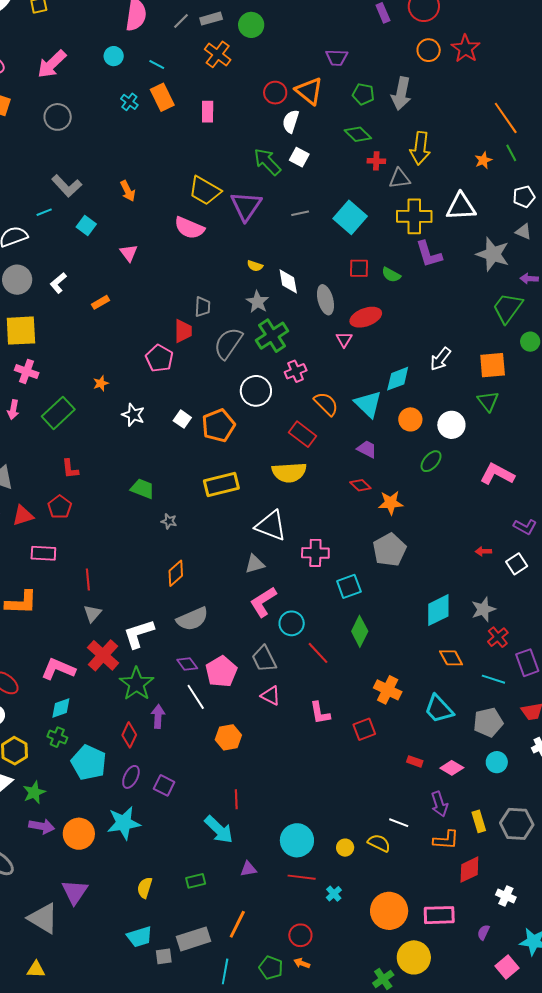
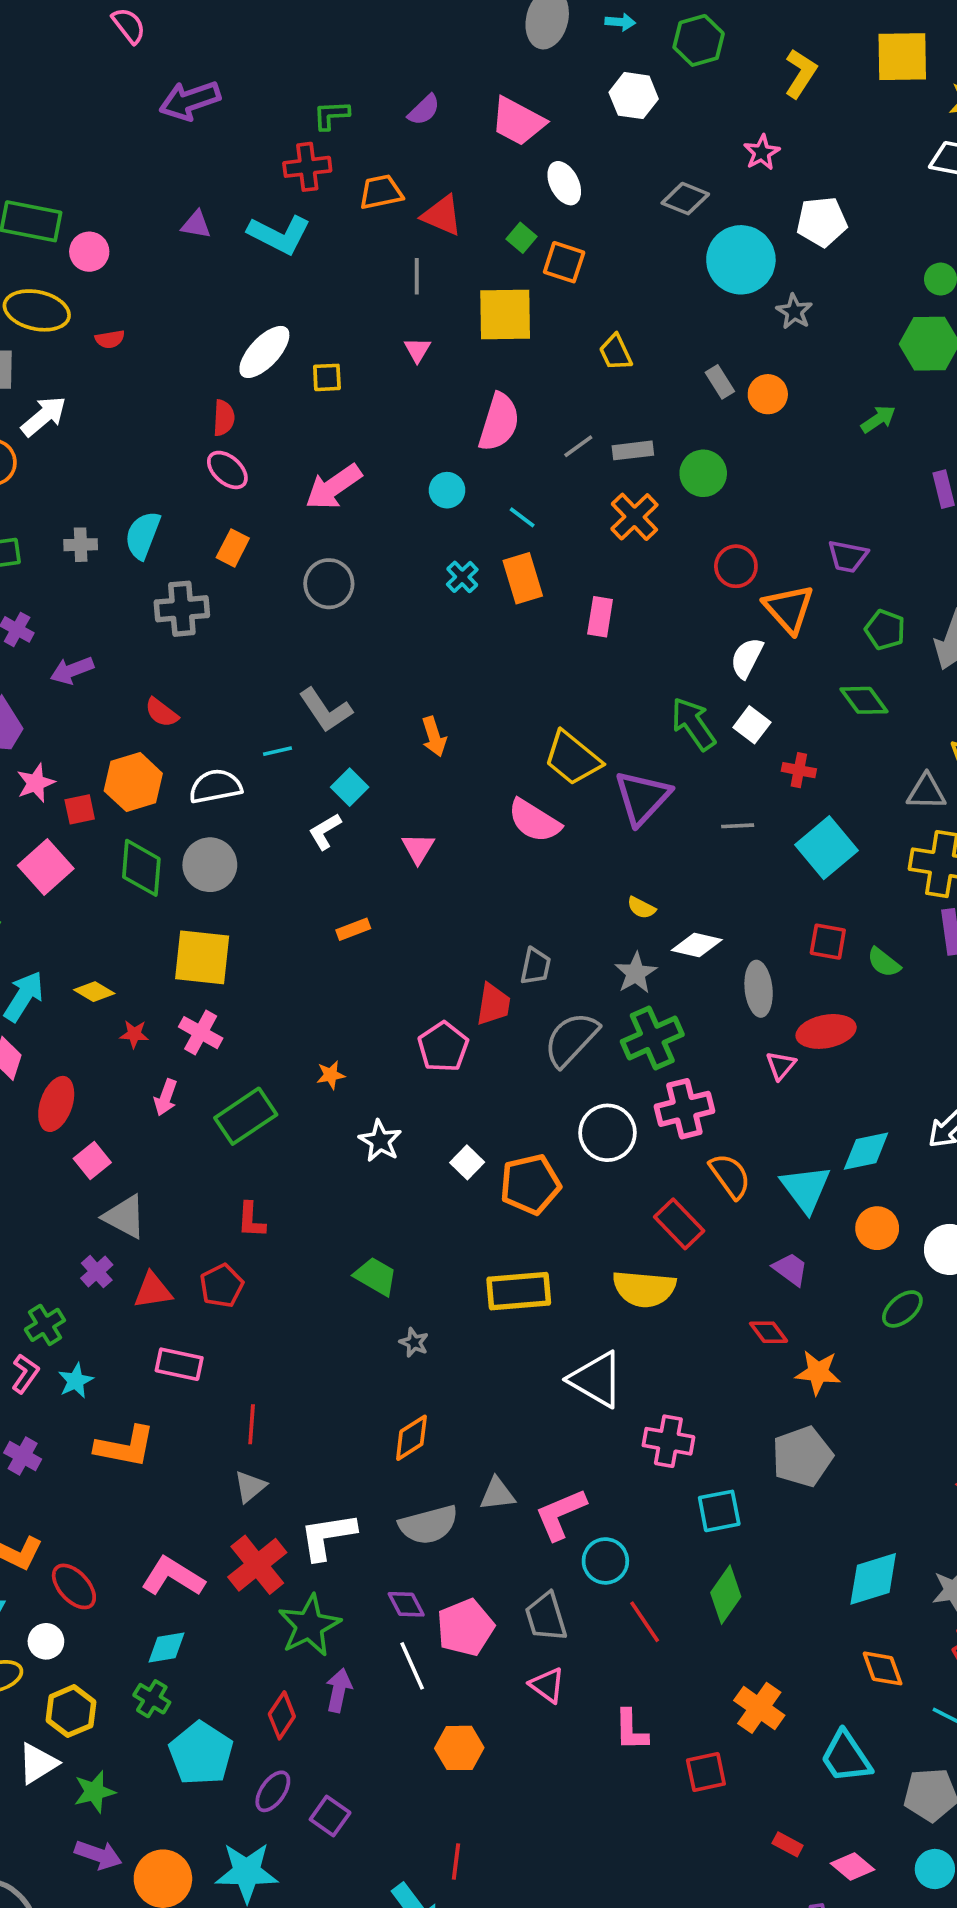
red circle: (275, 93) -> (736, 566), moved
red cross: (376, 161) -> (799, 770), moved
white diamond: (288, 281) -> (697, 945), turned -76
white L-shape: (58, 283) -> (325, 831), moved
pink cross: (296, 371) -> (684, 1109), size x1.4
gray triangle: (255, 564) -> (497, 1494), moved

